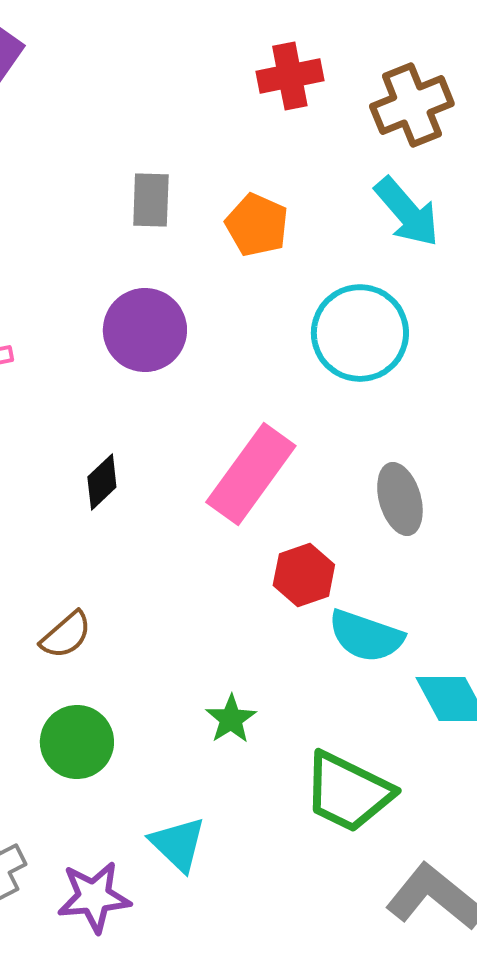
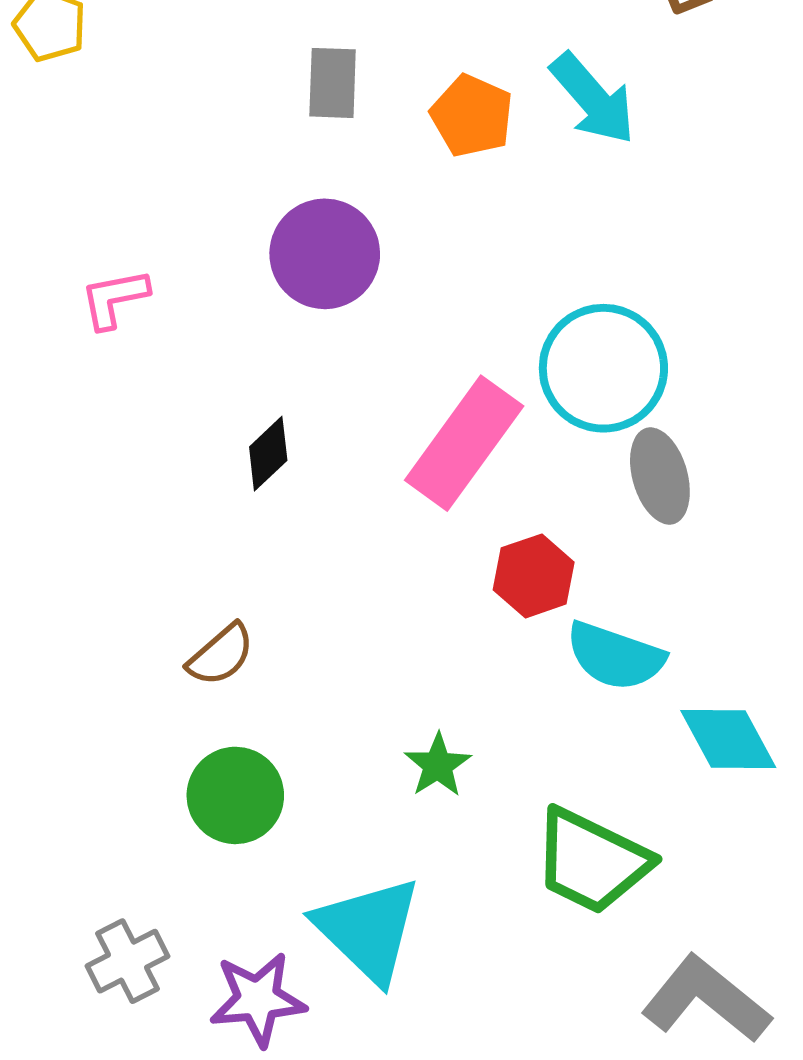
cyan arrow: (407, 212) -> (593, 99), moved
cyan circle: (360, 333) -> (603, 368), moved
cyan triangle: (178, 844) -> (368, 930), size x1.5

